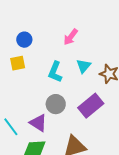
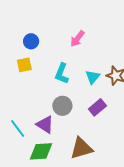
cyan triangle: (84, 66) -> (93, 77), moved
purple rectangle: (91, 106) -> (97, 107), size x0.7

